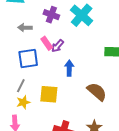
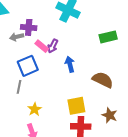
purple cross: (51, 15) -> (29, 27), moved
gray line: (21, 86) -> (19, 87), moved
yellow square: (49, 94) -> (76, 106), moved

